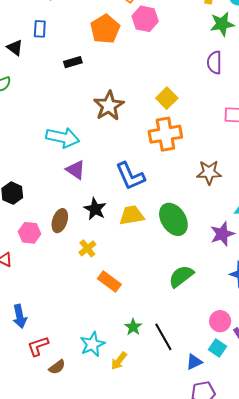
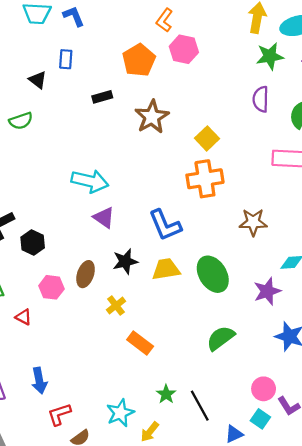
brown star: (109, 106) -> (152, 117), moved
black star: (95, 209) -> (125, 261), turned 30

